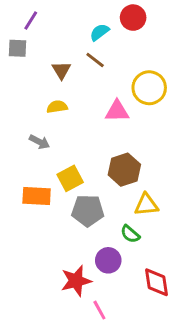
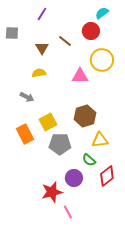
red circle: (133, 18) -> (91, 31), moved
purple line: (31, 20) -> (42, 14), moved
cyan semicircle: (99, 32) -> (102, 13), moved
orange rectangle: (37, 196) -> (25, 134), turned 60
red diamond: (156, 282) -> (107, 176), moved, turned 60

